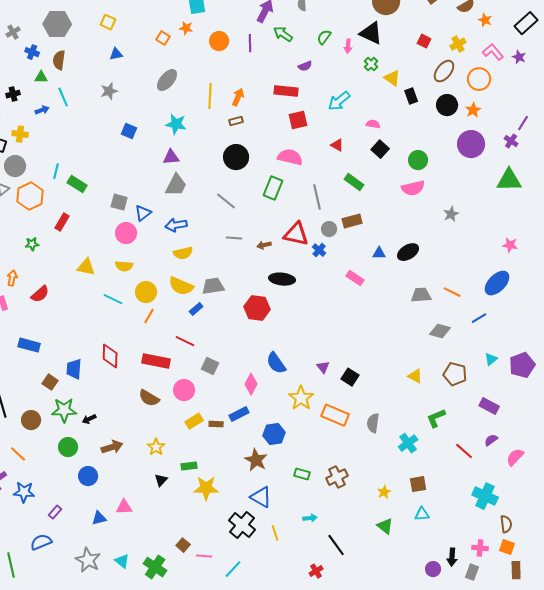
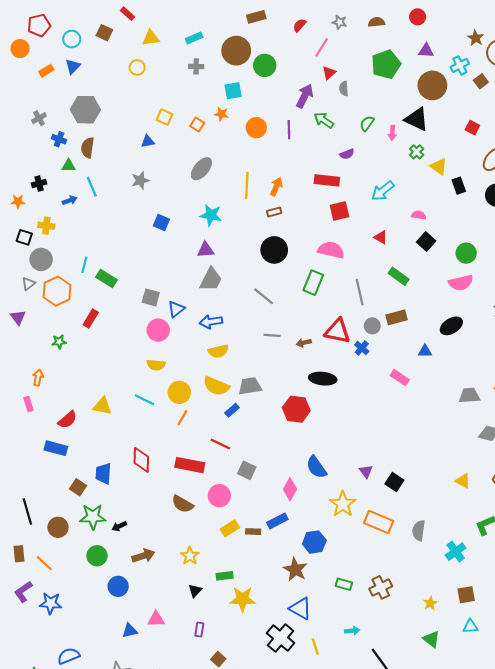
yellow square: (108, 22) -> (165, 117), moved
black ellipse: (408, 252) -> (451, 326), moved
yellow triangle: (86, 267) -> (102, 406), moved
red semicircle: (40, 294) -> (67, 420), moved
purple rectangle: (55, 512) -> (199, 630), moved, turned -32

